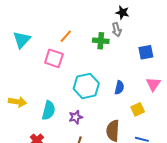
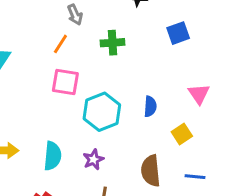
gray arrow: (117, 30) -> (75, 15), moved
blue square: (146, 52) -> (178, 33), moved
pink square: (54, 58) -> (65, 82), moved

